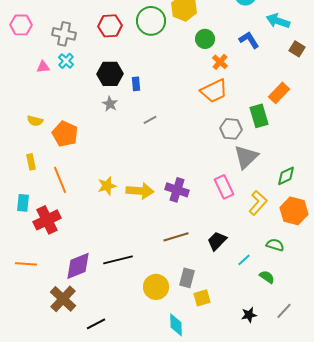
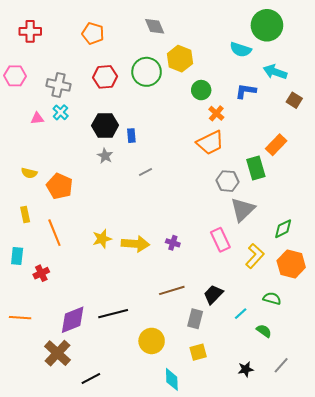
blue L-shape: (249, 40) -> (246, 91), turned -50
purple cross: (177, 190) -> (173, 243), size x0.6
red cross: (47, 220) -> (41, 273), size x0.6
gray rectangle: (187, 278) -> (195, 319), moved

